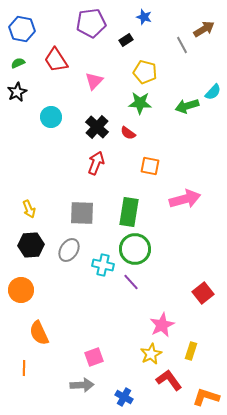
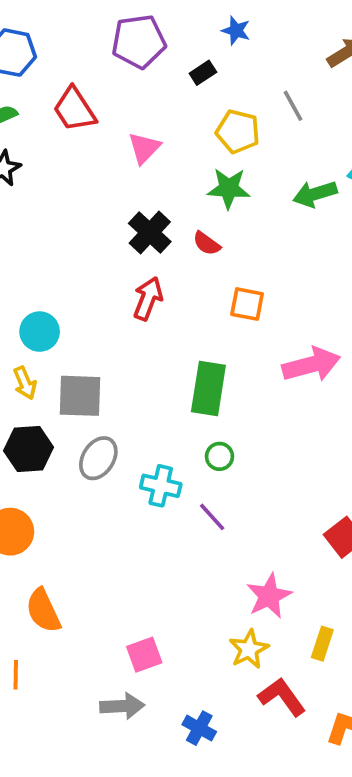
gray line: (182, 45) -> (293, 106), moved
cyan circle: (51, 117) -> (40, 332), moved
gray square: (82, 213) -> (80, 396), moved
green circle: (135, 249) -> (219, 456), size x0.5

